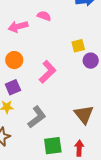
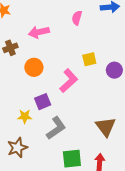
pink semicircle: (44, 16) -> (77, 18), moved, turned -96
yellow square: (78, 46) -> (89, 59), moved
purple square: (13, 87) -> (43, 102), moved

